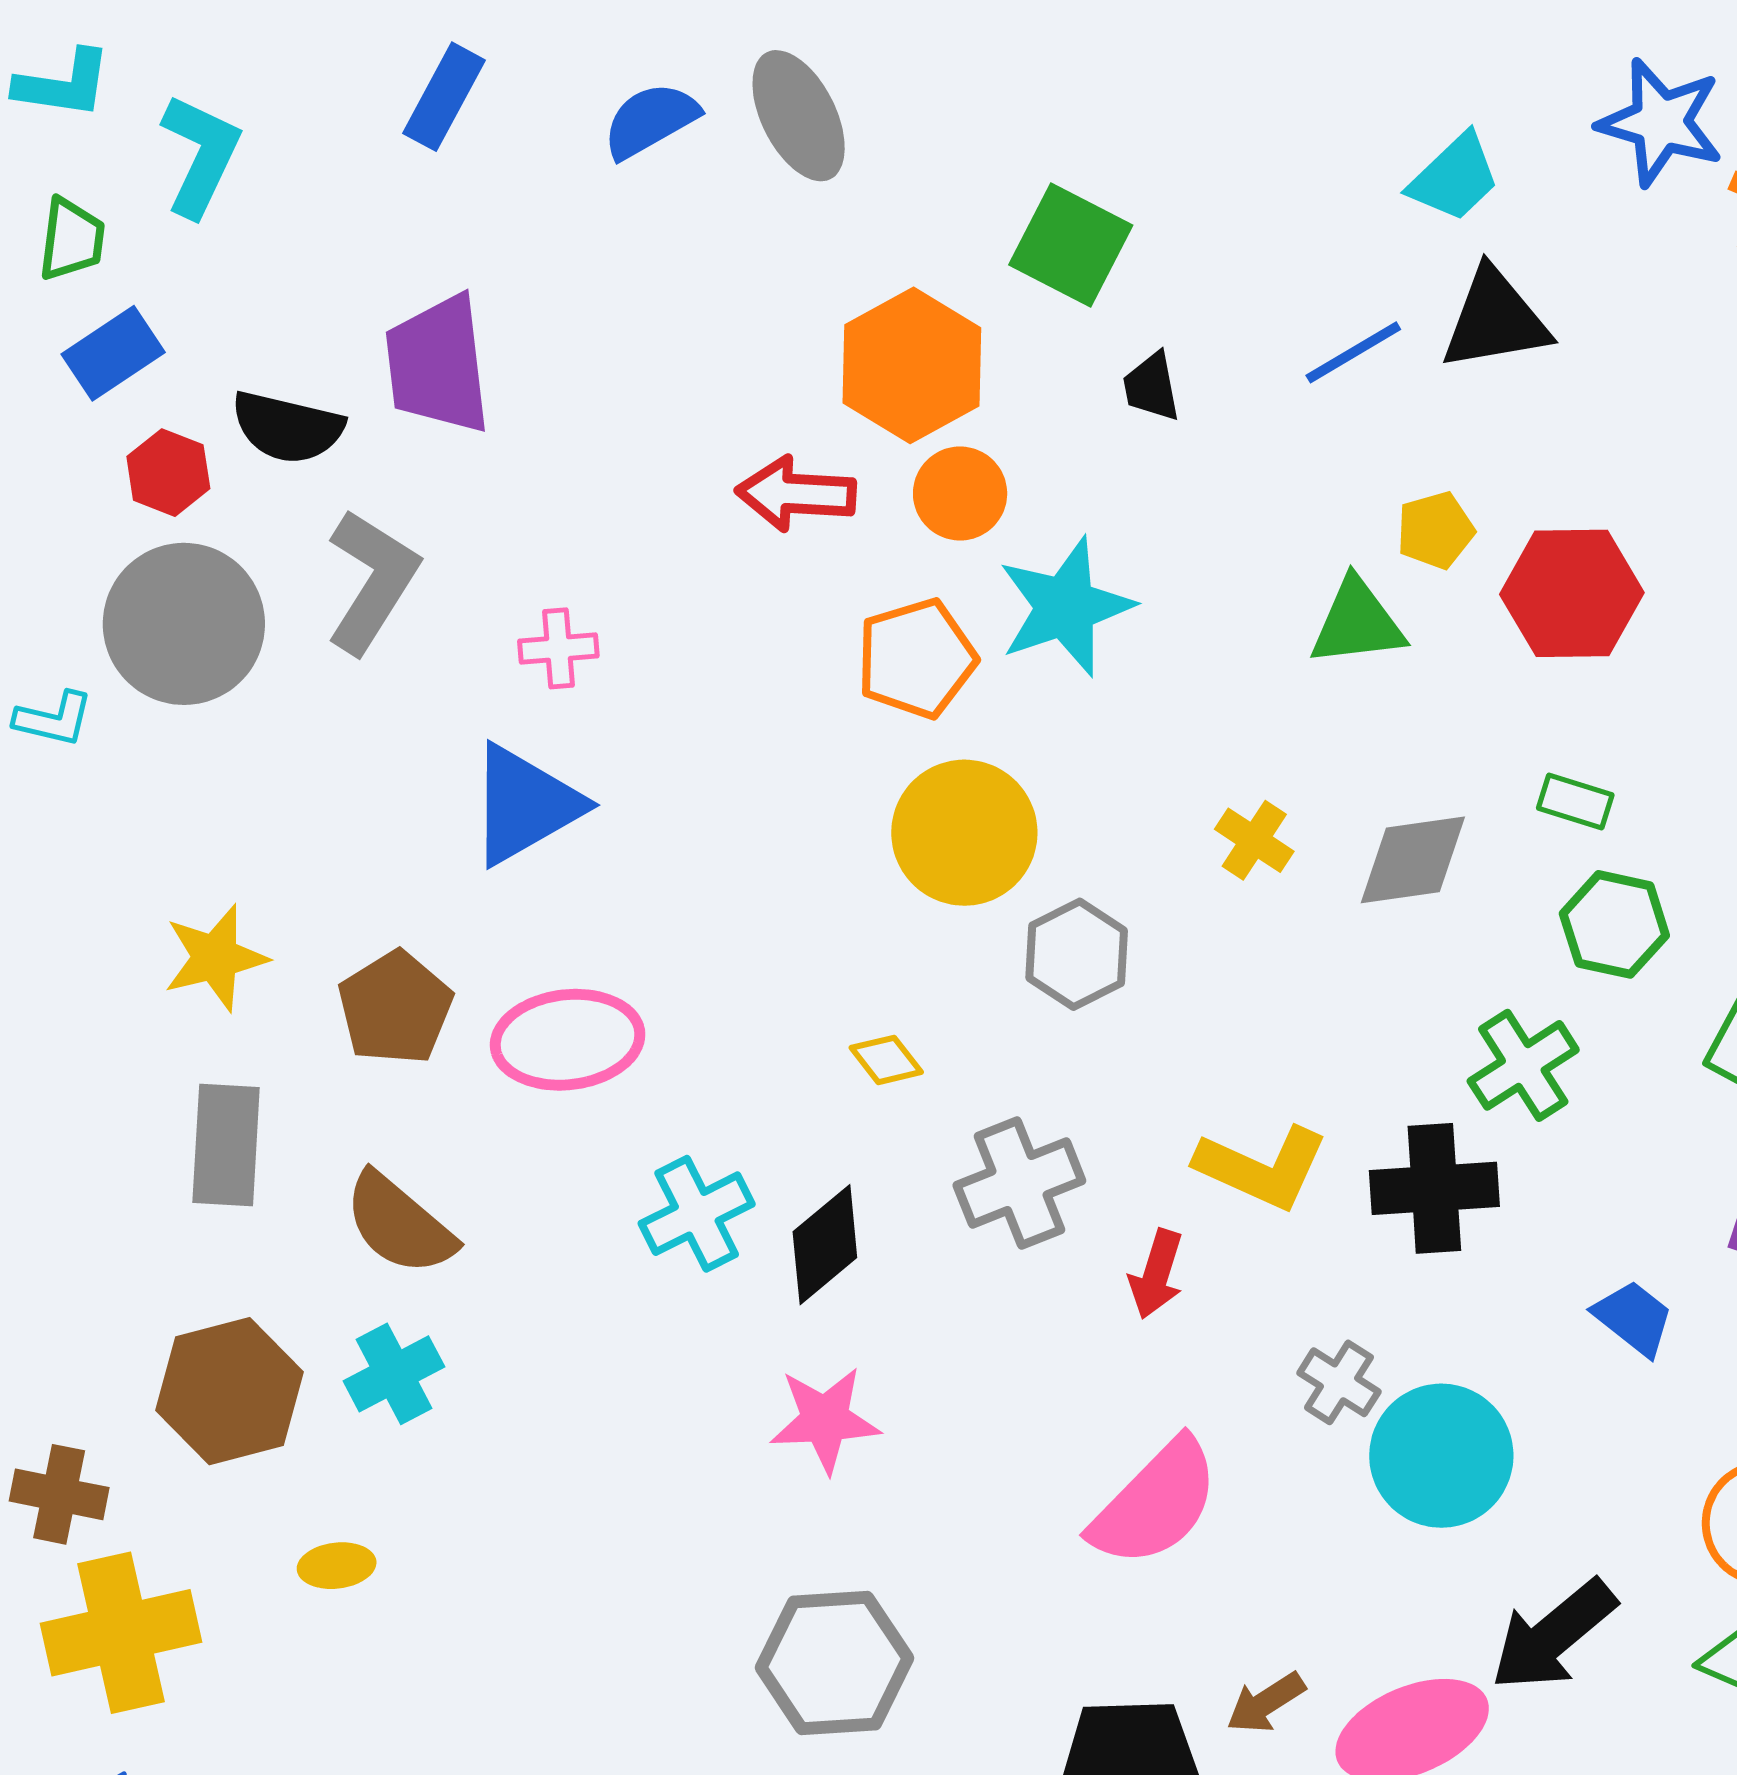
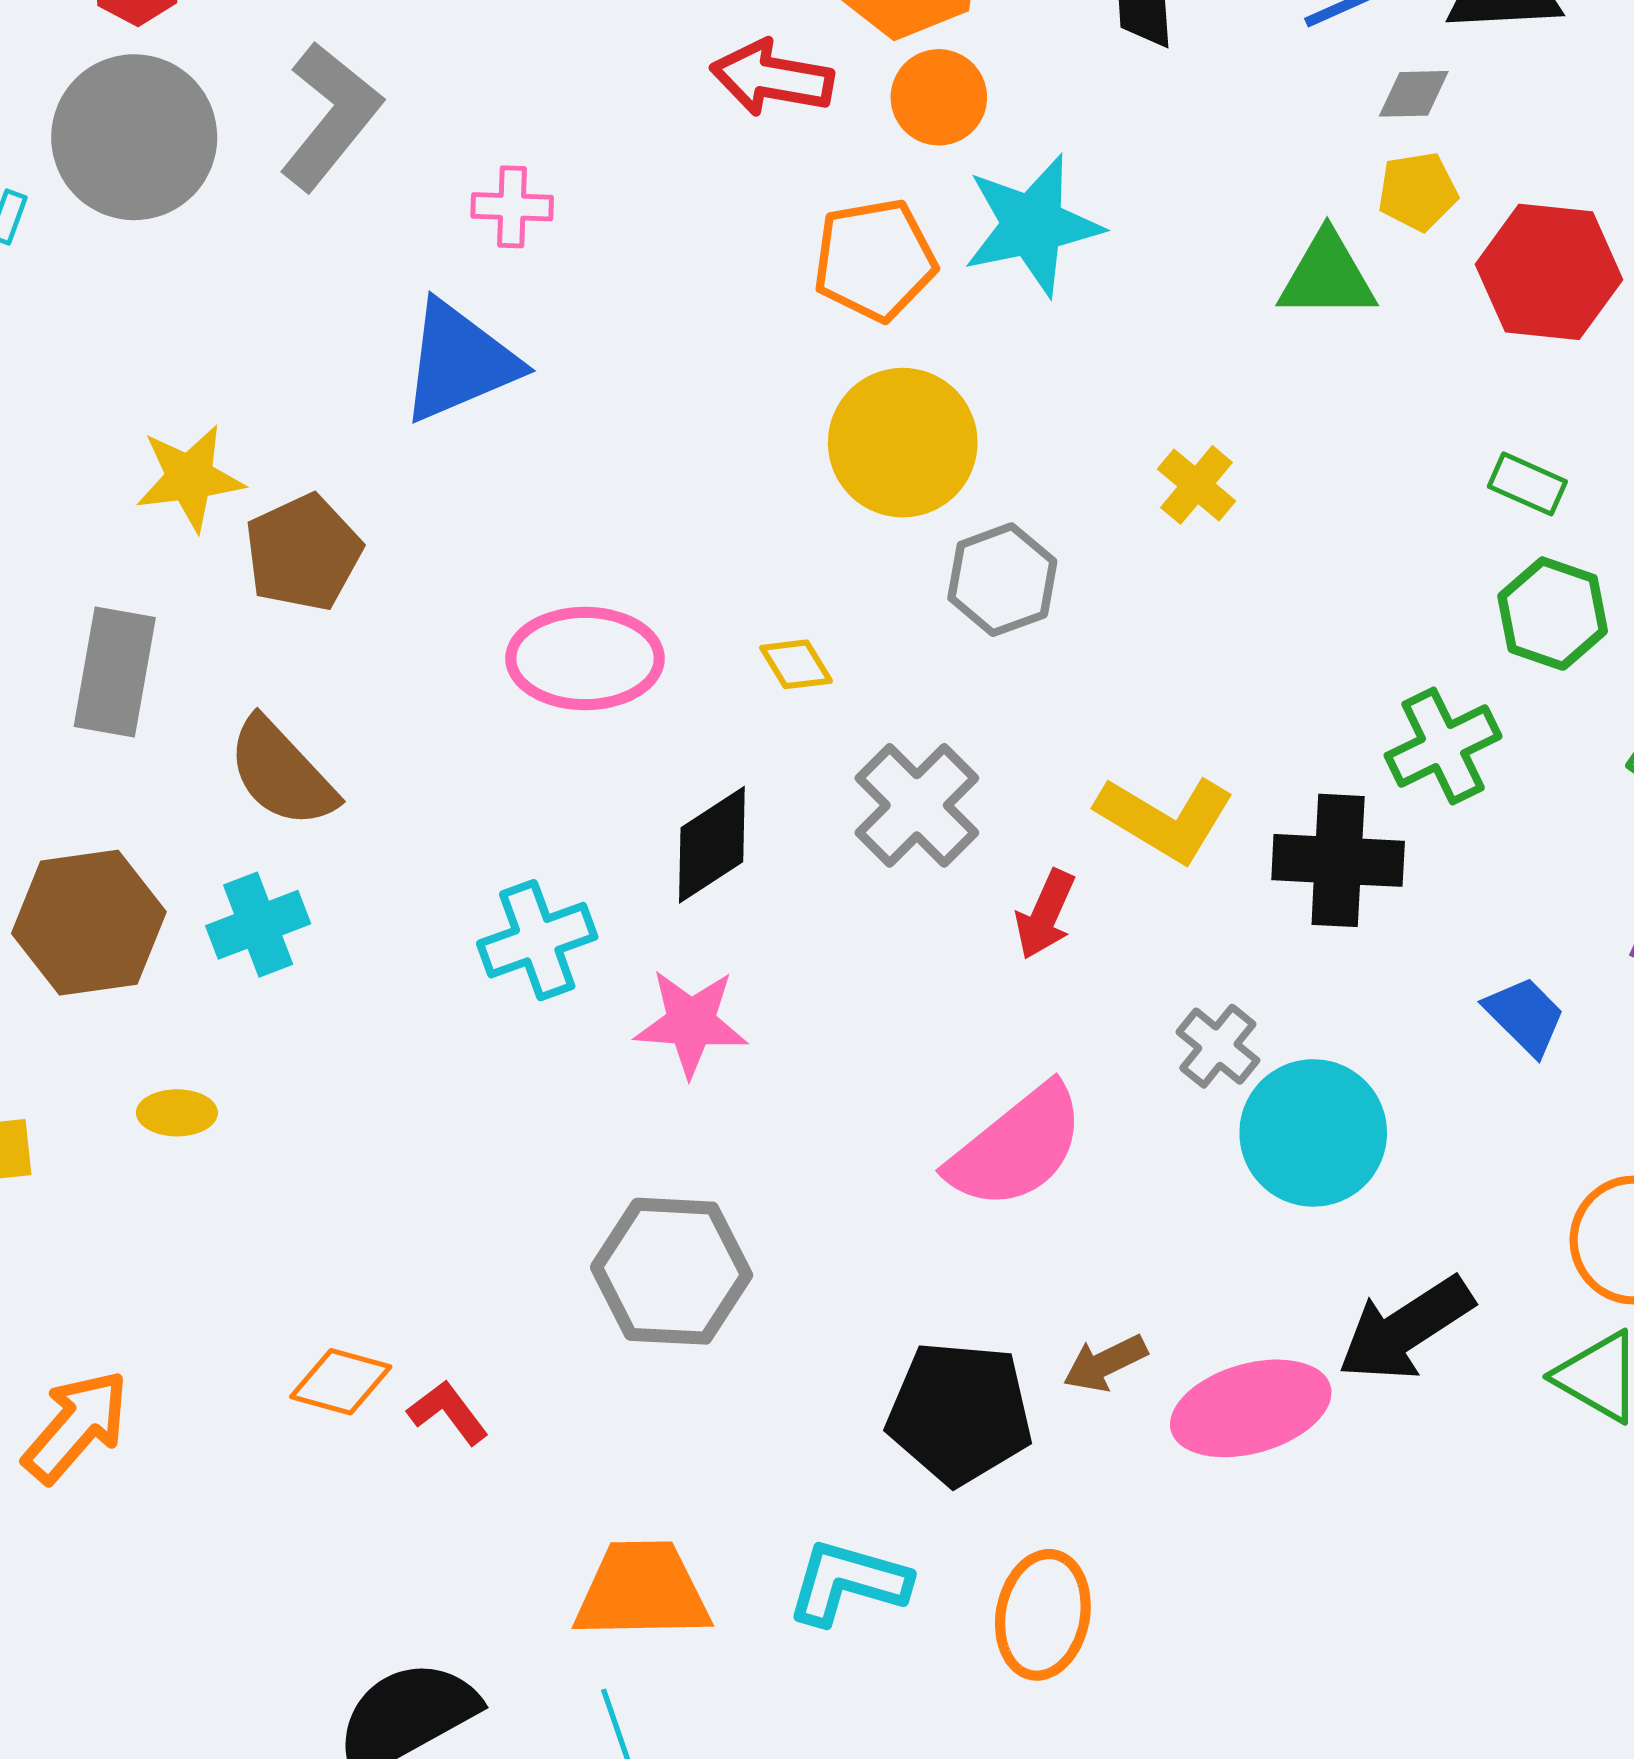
gray diamond: (1413, 860) -> (1414, 94), moved, size x0.6
yellow star: (215, 958) -> (190, 478), moved
pink ellipse: (568, 1040) -> (585, 658), moved
gray cross: (1019, 1183) -> (917, 805), turned -30
cyan cross: (697, 1214) -> (537, 940), moved

